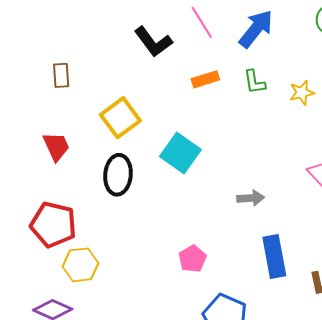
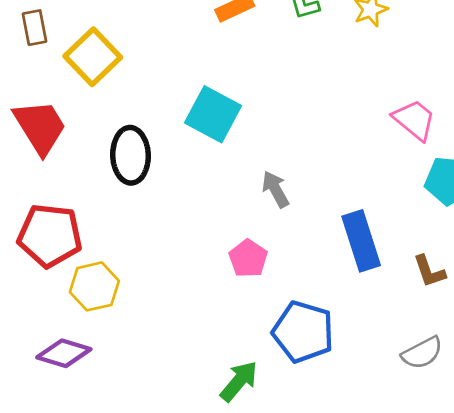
yellow square: (120, 118) -> (93, 57), moved
red trapezoid: (56, 146) -> (40, 127), size x1.4
gray arrow: (251, 198) -> (275, 189), moved, turned -108

